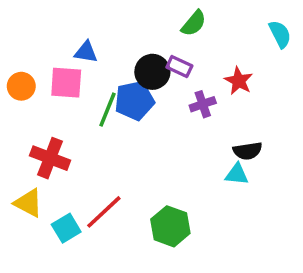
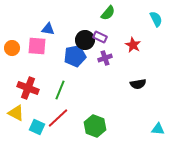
purple cross: (203, 104) -> (105, 58), moved
green line: (107, 110) -> (60, 90), moved
cyan triangle: (237, 174) -> (158, 129), moved
cyan square: (66, 228) -> (37, 127), turned -35

